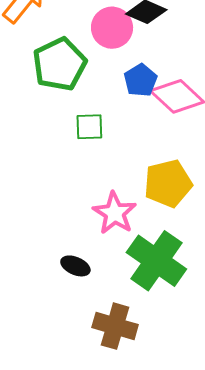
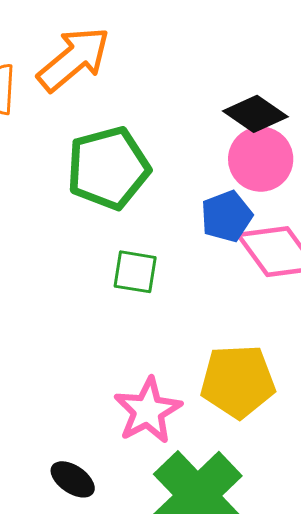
pink circle: (112, 28) -> (261, 159), moved

